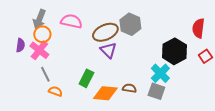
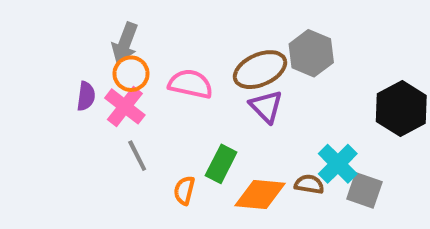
pink semicircle: (71, 21) -> (190, 84), moved
cyan cross: (160, 73) -> (338, 164), moved
orange semicircle: (55, 91) -> (184, 190), moved, turned -96

